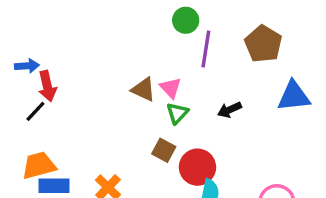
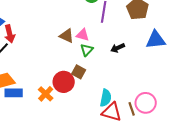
pink triangle: (170, 88) -> (83, 35), turned -32
red circle: (197, 167) -> (64, 82), moved

